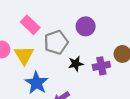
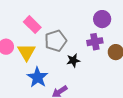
purple circle: (86, 26) -> (102, 19), moved
purple cross: (101, 66) -> (95, 42), moved

